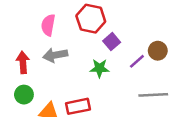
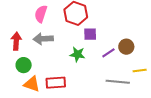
purple square: (112, 42) -> (90, 34), turned 32
green circle: (24, 95) -> (24, 65), moved

